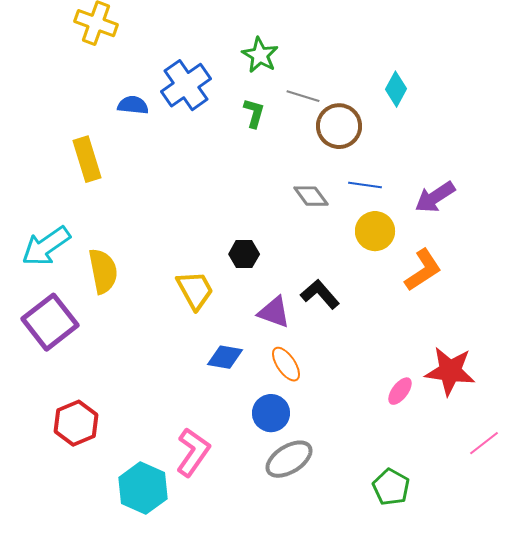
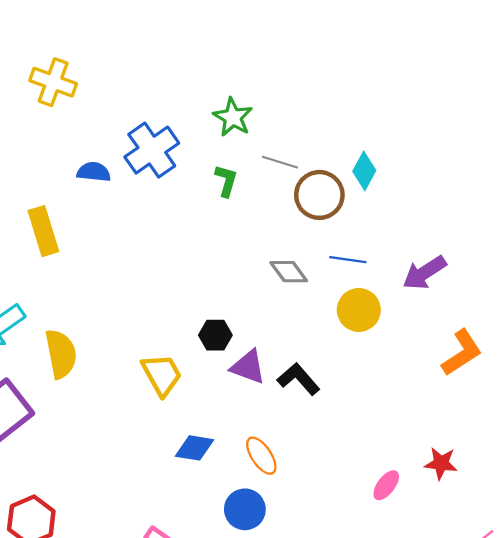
cyan diamond: (396, 89) -> (364, 171), moved
orange L-shape: (423, 270) -> (462, 353), moved
purple triangle: (274, 312) -> (248, 367), moved
red star: (450, 371) -> (441, 463), size x0.6

